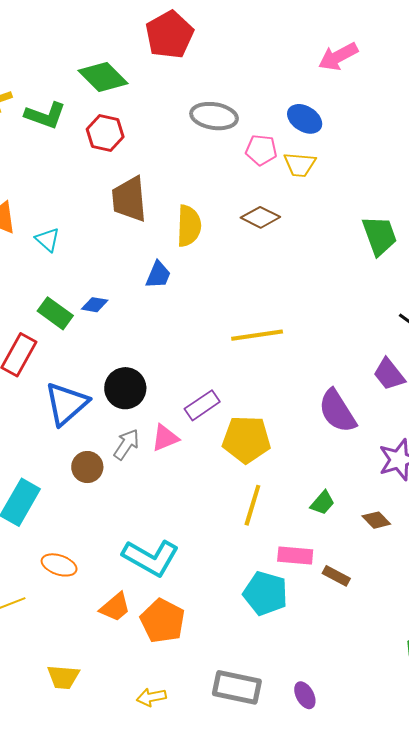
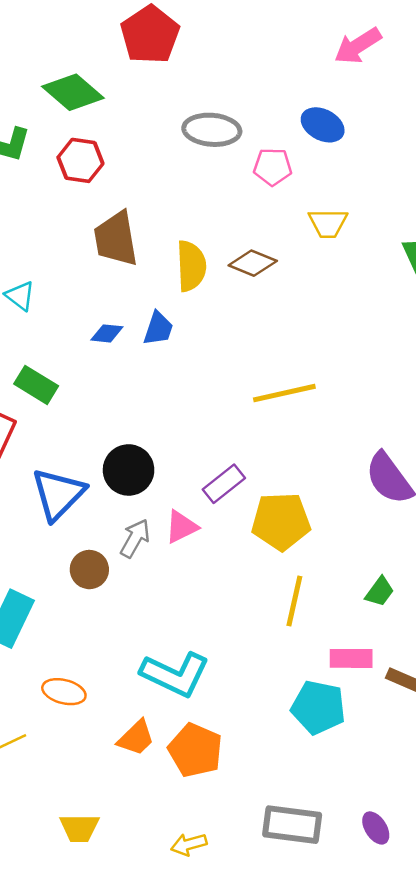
yellow trapezoid: (300, 165) -> (328, 223), moved
brown diamond: (260, 217) -> (253, 263), moved
blue diamond: (95, 305) -> (107, 333), moved

